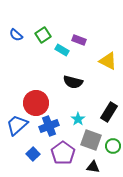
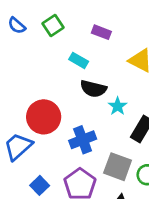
cyan rectangle: (62, 50) -> (79, 60), moved
cyan star: (78, 119) -> (118, 106), moved
blue cross: (49, 126) -> (83, 140), moved

